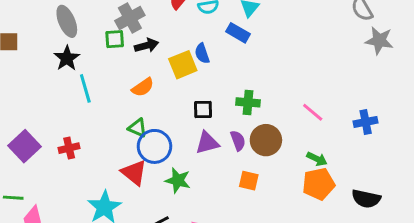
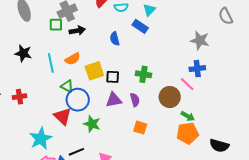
gray star: (379, 41) -> (200, 40), moved
black star: (67, 58) -> (23, 53), moved, turned -30
yellow square: (183, 65) -> (94, 71), moved
cyan line: (85, 88) -> (51, 63), moved
blue cross: (366, 122) -> (197, 69), moved
brown circle: (266, 140) -> (170, 97), moved

